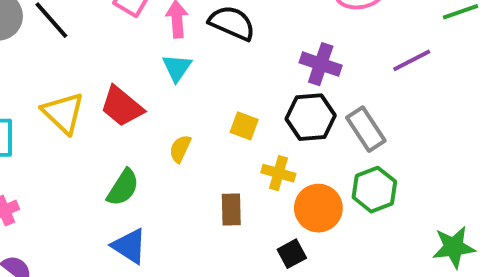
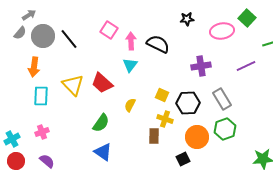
purple cross: (321, 64) -> (201, 66), turned -30
black hexagon: (311, 117) -> (188, 103), moved
yellow cross: (278, 173) -> (165, 119), moved

